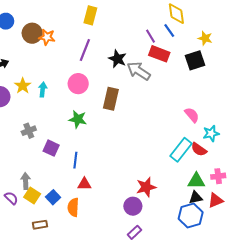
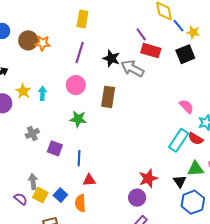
blue line: (169, 31) -> (178, 26), moved
black triangle: (196, 198) -> (180, 181), moved, turned -48

